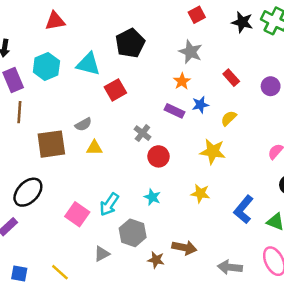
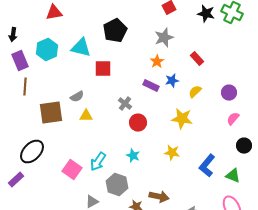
gray star: (191, 52) -> (164, 38), turned 30
purple circle: (271, 86) -> (229, 93), moved
red square: (115, 90) -> (103, 69), turned 30

